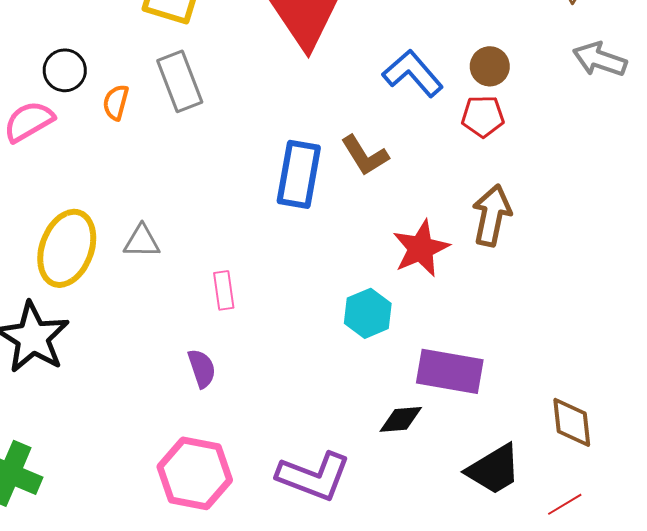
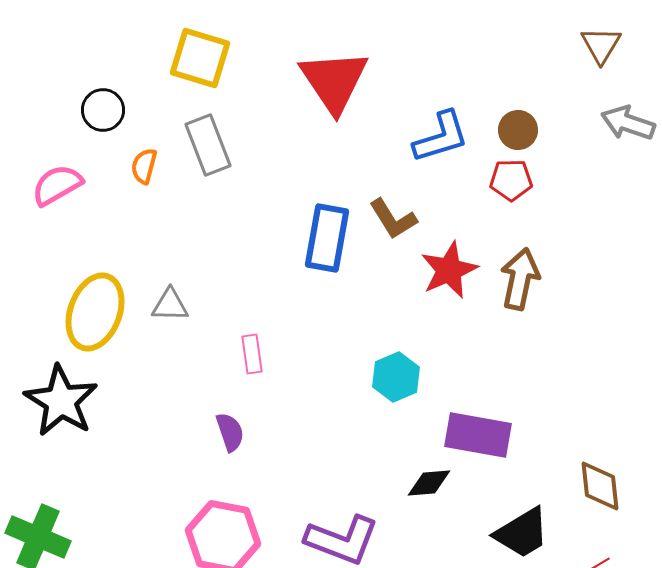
black circle: (65, 70) -> (103, 110), moved
blue L-shape: (413, 73) -> (441, 137), turned 114
red star: (421, 248) -> (449, 270), moved

